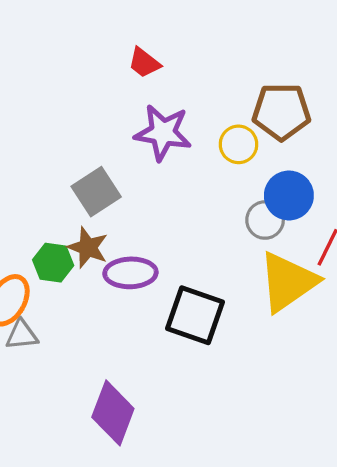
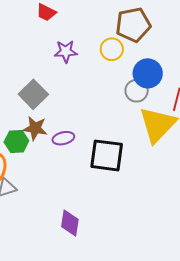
purple star: (163, 133) -> (66, 51), size x0.7
purple ellipse: (130, 273) -> (63, 138), size x0.7
purple diamond: (113, 413) -> (70, 223), size x0.7

